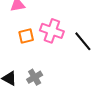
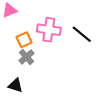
gray cross: (35, 77) -> (26, 57), moved

